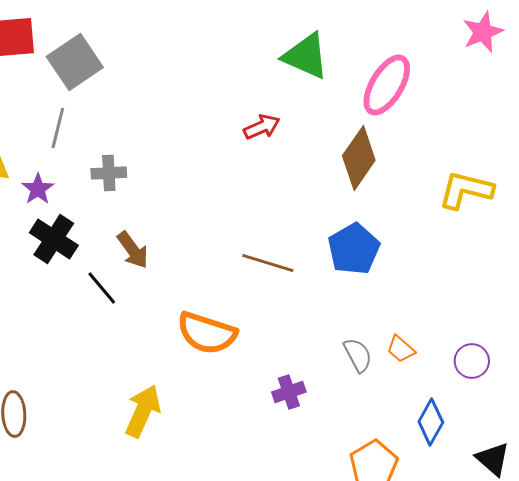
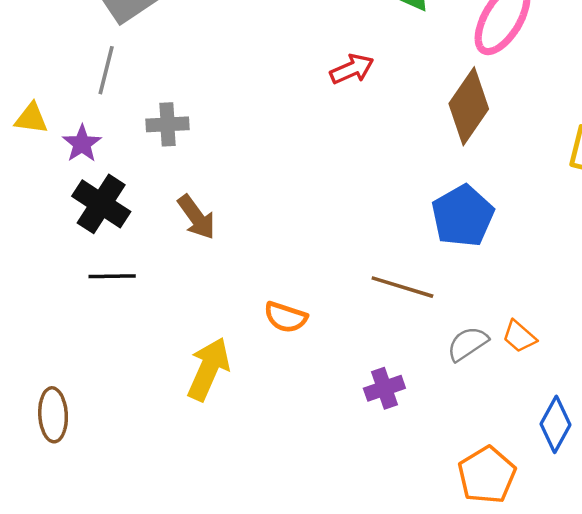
brown line: (268, 263) -> (402, 287), moved
black line: (102, 288) -> (112, 276), moved, turned -51
orange semicircle: (207, 333) -> (286, 317), size x0.6
gray semicircle: (358, 355) -> (468, 344), turned -96
yellow arrow: (143, 411) -> (208, 369), moved

